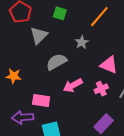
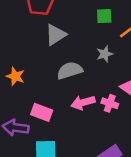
green square: (60, 13) -> (104, 16), moved, turned -32
pink cross: (101, 89) -> (110, 103), moved, turned 32

